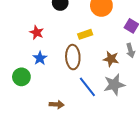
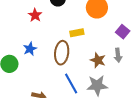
red star: (37, 32) -> (35, 15), moved

